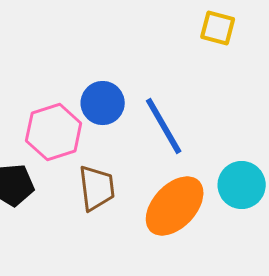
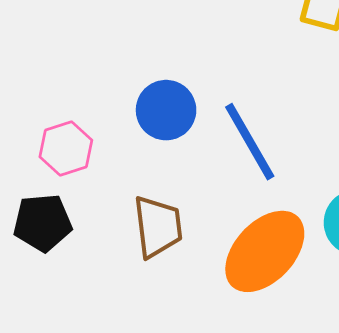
pink hexagon: (54, 132) -> (66, 148), moved, size x0.7

